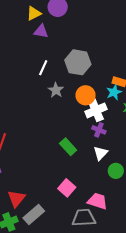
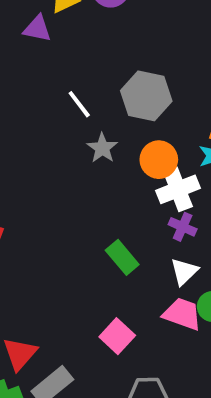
purple triangle: (41, 31) -> (37, 29), moved
white line: (43, 68) -> (79, 104), turned -63
pink trapezoid: (98, 201) -> (182, 314), moved

